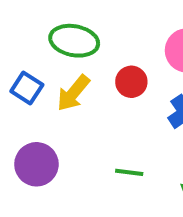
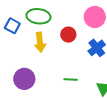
blue square: (27, 88) -> (12, 26), moved
yellow arrow: (73, 93) -> (40, 42), turned -42

